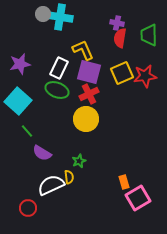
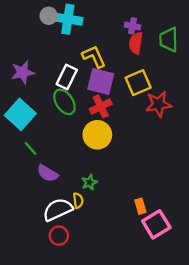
red star: (145, 76) -> (159, 104), moved
green ellipse: (57, 90) -> (64, 102), turned 35
red circle: (28, 208) -> (59, 236), moved

